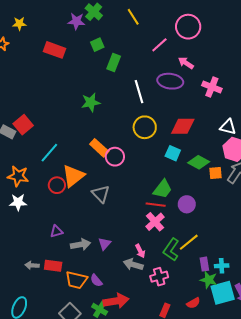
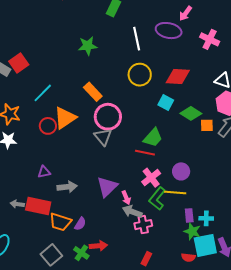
pink arrow: (186, 63) -> (186, 13), turned -91
pink circle: (115, 157) -> (108, 117), moved, size x1.4
gray triangle: (101, 194) -> (103, 137), moved
purple circle: (187, 204) -> (181, 171), moved
pink cross: (155, 222) -> (151, 178), moved
yellow line: (189, 242) -> (175, 192), turned 40
purple triangle: (105, 244) -> (107, 187), moved, size x1.6
gray arrow: (133, 265) -> (132, 212), moved
red rectangle: (53, 266) -> (38, 206), size x1.4
purple semicircle: (96, 280) -> (80, 224), turned -112
red arrow: (116, 301) -> (98, 246), size x0.7
red semicircle: (193, 303) -> (188, 257), moved, turned 32

